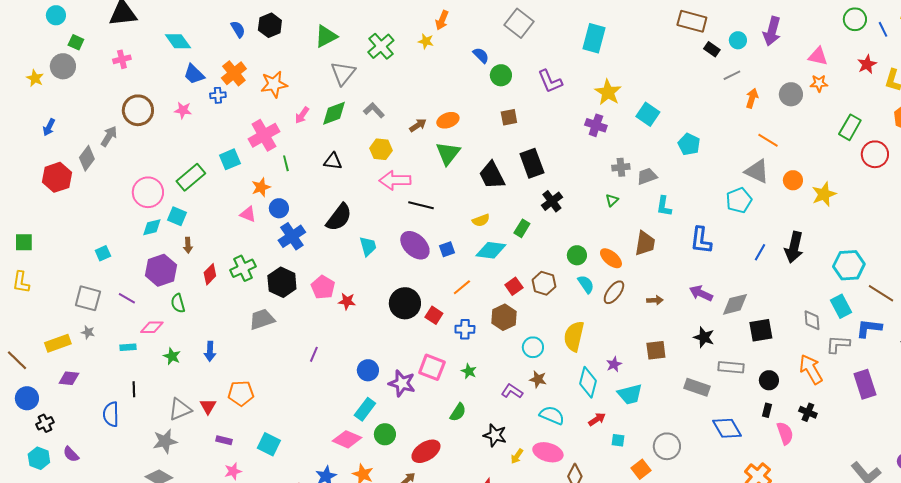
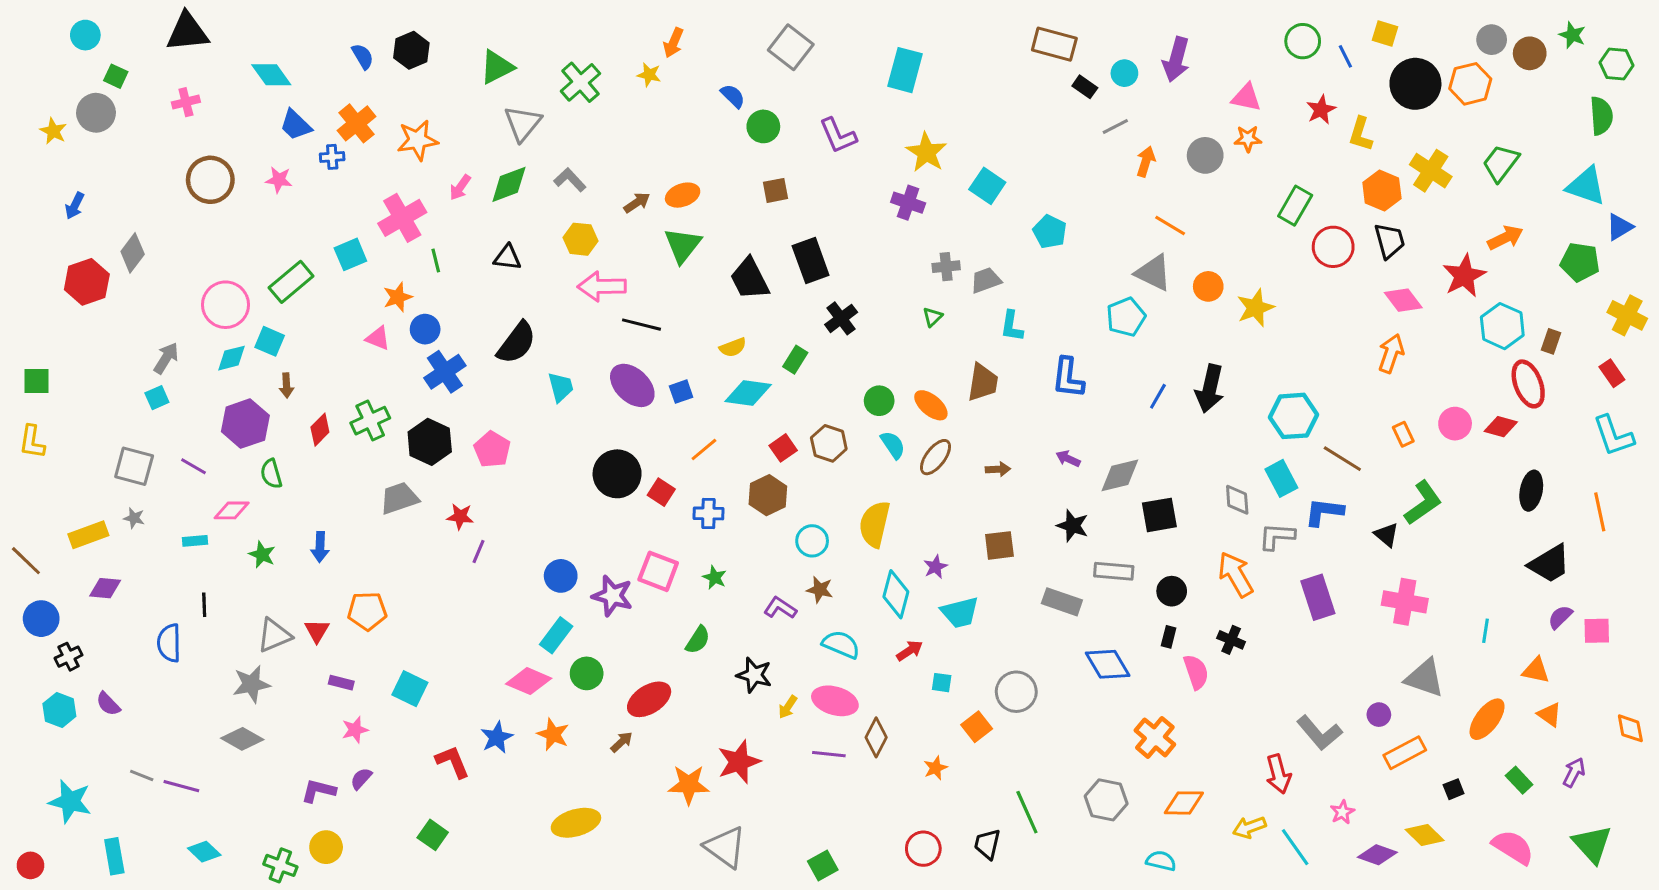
gray arrow: (109, 136) -> (166, 358), moved
purple arrow: (701, 293) -> (1068, 459), size x0.7
red star: (347, 301) -> (460, 517), moved

